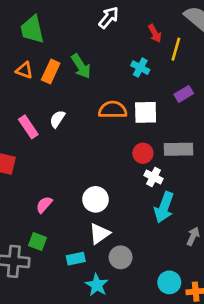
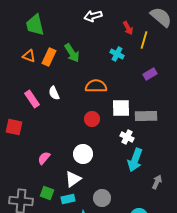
white arrow: (109, 18) -> (93, 16), turned -144
white square: (146, 112) -> (121, 108), moved
white semicircle: (57, 119) -> (54, 93), turned -56
red circle: (143, 153) -> (92, 119), moved
white triangle: (99, 234) -> (73, 179), moved
green square: (38, 242) -> (47, 193), moved

